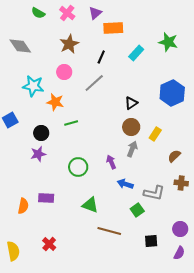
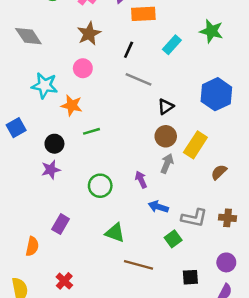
gray line: (94, 83) -> (138, 79), moved, turned 65
yellow rectangle: (155, 134) -> (195, 145), size x1.5
brown cross: (181, 183) -> (228, 218), moved
purple rectangle: (46, 198) -> (61, 224), turned -63
orange semicircle: (23, 206) -> (32, 246), moved

